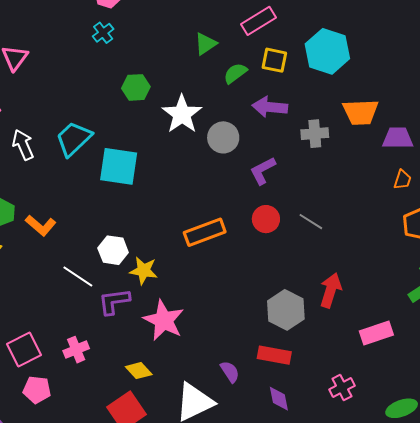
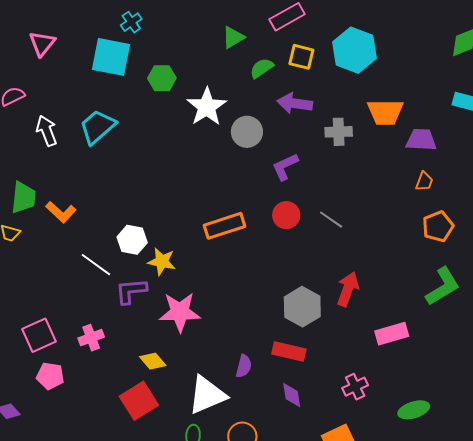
cyan square: (119, 166) -> (111, 57), moved
pink star: (164, 320) -> (180, 312), turned -30
purple semicircle: (230, 372) -> (244, 366), turned 45

